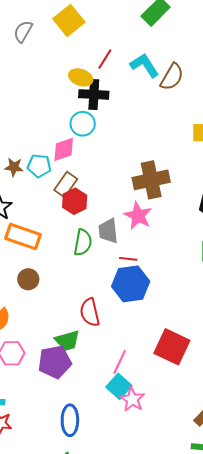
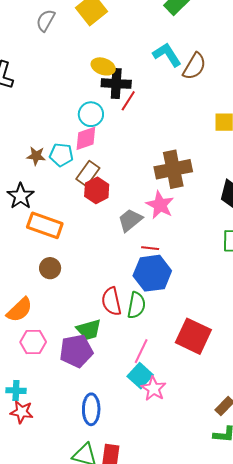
red line: (105, 59) -> (128, 101), moved
cyan circle: (83, 124) -> (91, 114), moved
gray trapezoid: (108, 231) -> (130, 220), turned 56
green semicircle: (83, 242) -> (136, 305), moved

